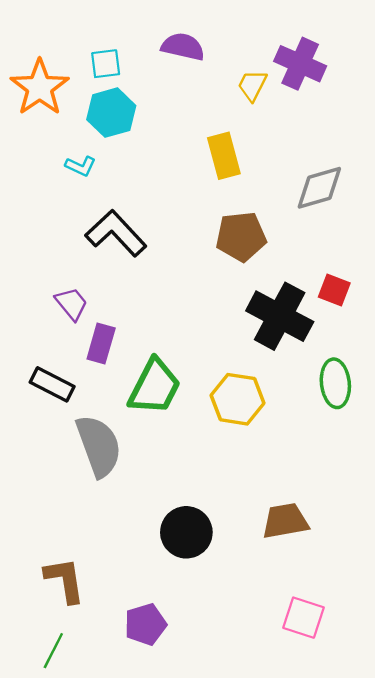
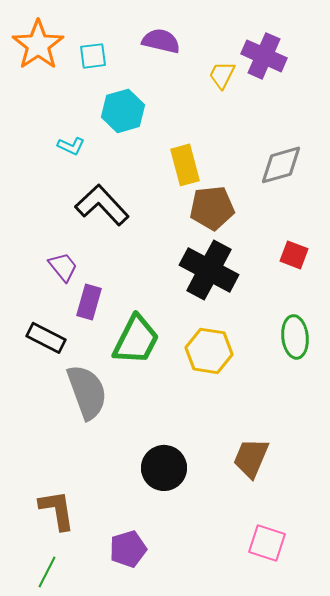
orange star: (40, 88) -> (38, 45), moved
cyan hexagon: (111, 113) -> (123, 111), moved
yellow rectangle: (224, 156) -> (185, 165), moved
black cross: (280, 316) -> (209, 270), moved
brown trapezoid: (285, 521) -> (251, 458), turned -57

